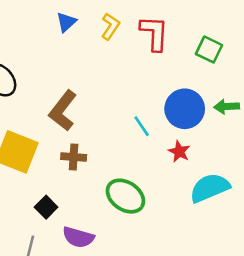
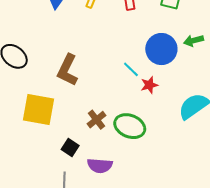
red star: (179, 152) -> (149, 85), moved, turned -30
brown cross: (74, 157) -> (97, 120), moved, turned -30

